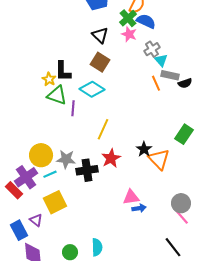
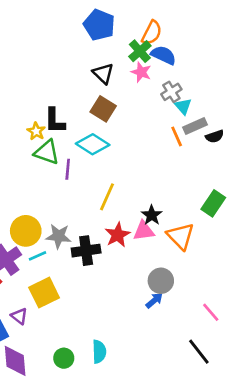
gray rectangle: (170, 75) -> (195, 126), turned -36
black star: (144, 149) -> (152, 215), moved
pink triangle: (131, 197) -> (144, 231), moved
gray circle: (181, 203) -> (161, 281), moved
blue arrow: (139, 208) -> (154, 300), turned -32

